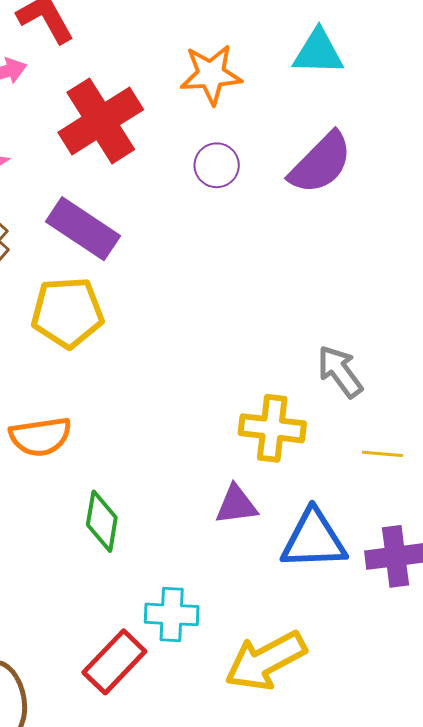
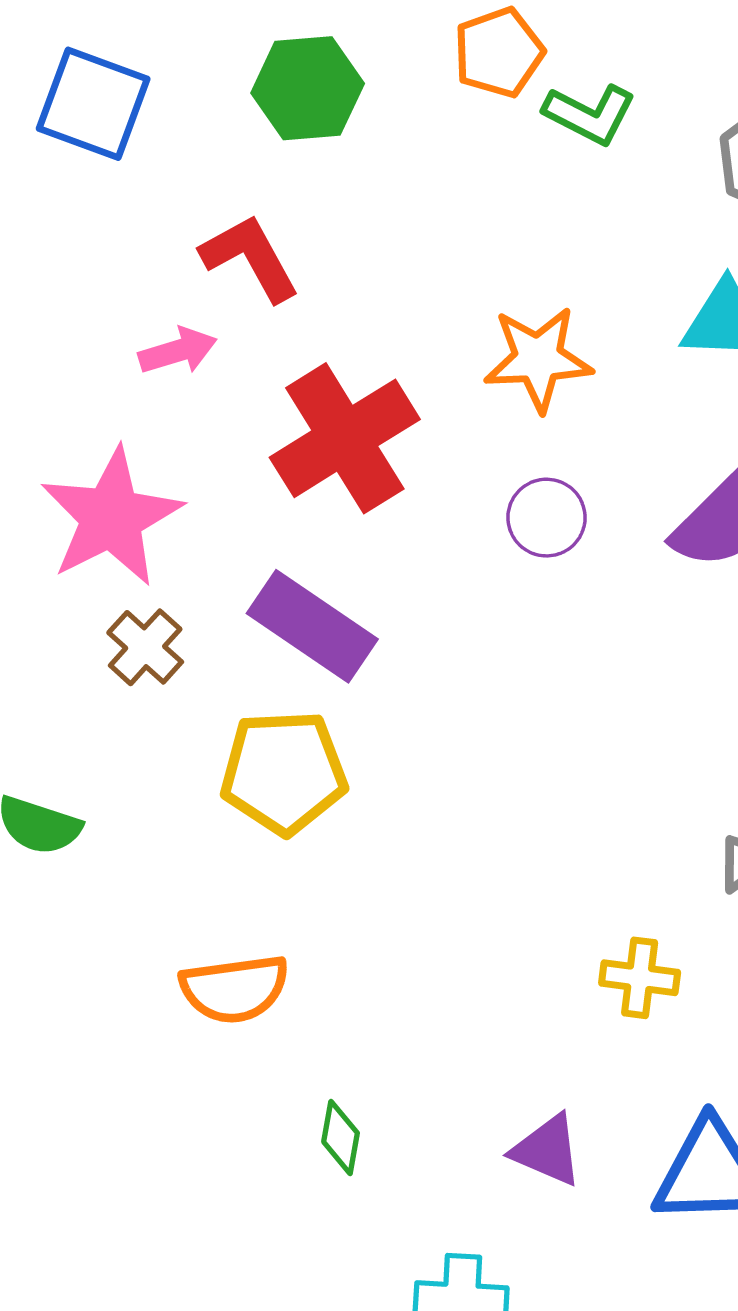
yellow cross: (272, 428) -> (640, 978), size x0.7
purple triangle: (236, 505) -> (547, 1150), moved, turned 30
green diamond: (102, 521) -> (341, 1137), size x0.7

